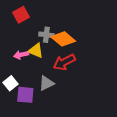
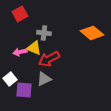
orange diamond: (63, 39) -> (92, 33), moved
red arrow: (64, 62) -> (49, 59), moved

